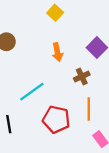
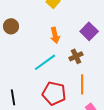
cyan line: (32, 92) -> (45, 62), moved

